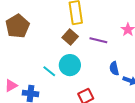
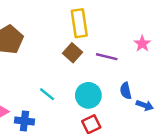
cyan circle: (70, 65) -> (88, 95), moved

